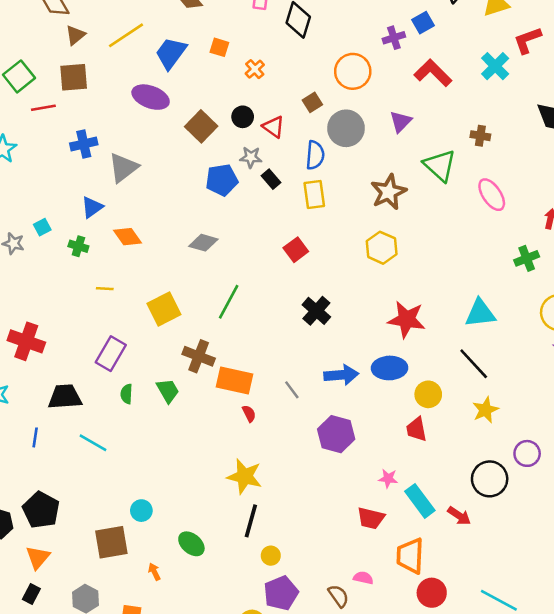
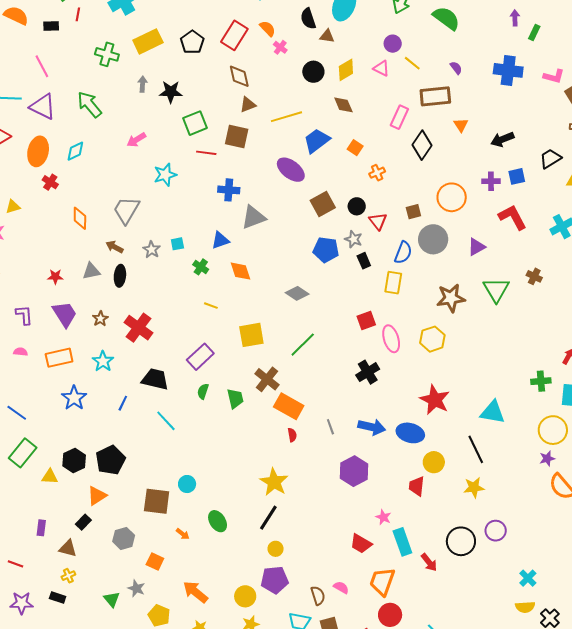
pink ellipse: (492, 195) -> (391, 339), moved
orange arrow: (154, 572) -> (183, 534), turned 136

